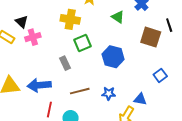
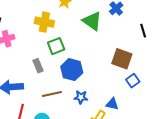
green triangle: (118, 17) -> (92, 21), size x1.5
brown square: (151, 37) -> (122, 59), moved
blue hexagon: (113, 57) -> (72, 70), moved

